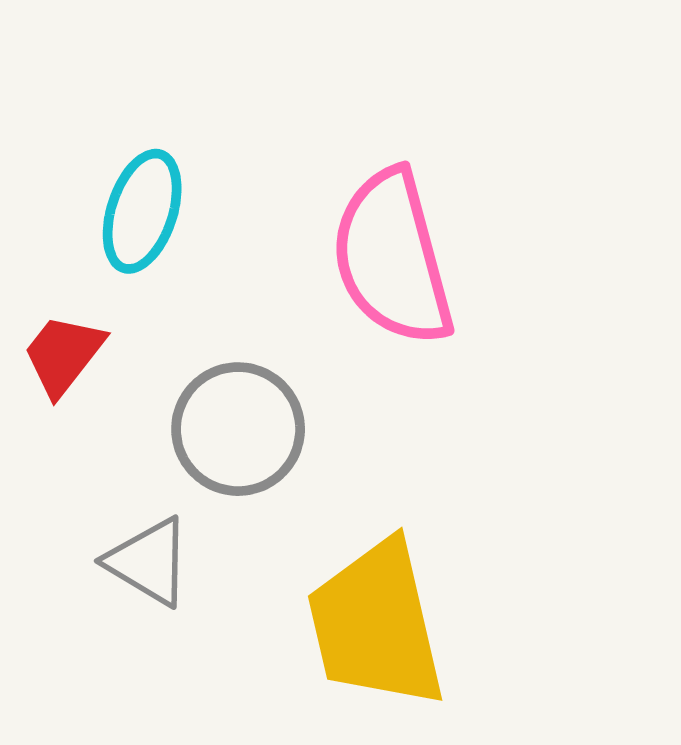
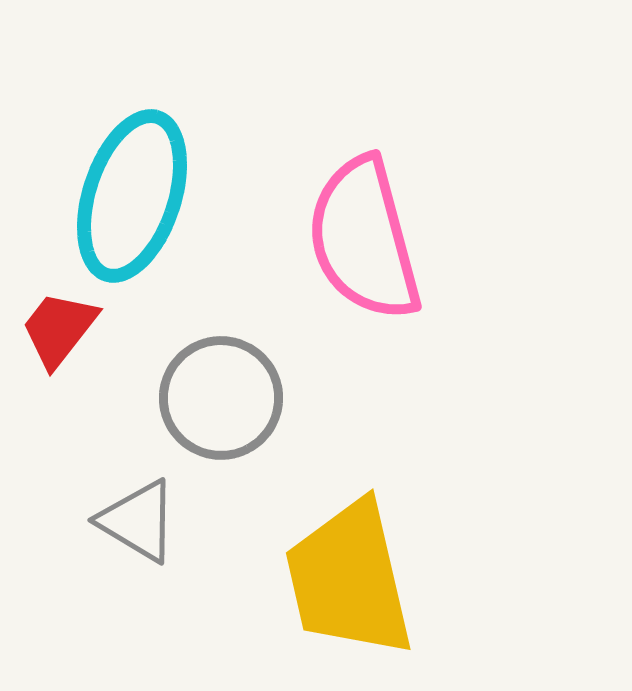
cyan ellipse: (142, 211) -> (132, 196), size x1.5

